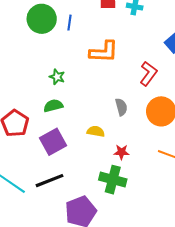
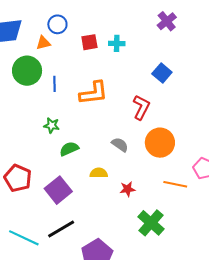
blue line: (69, 23) -> (54, 84), moved
green semicircle: (53, 106) -> (69, 149), moved
gray semicircle: (121, 107) -> (120, 145), turned -30
green cross: (113, 180) -> (151, 223), moved, turned 36

